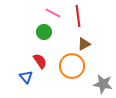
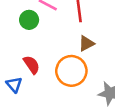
green circle: (44, 32) -> (29, 20), moved

